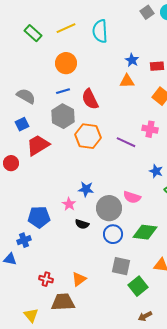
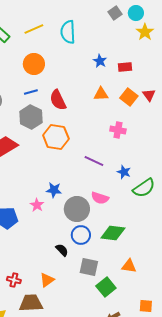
orange triangle: (127, 81) -> (101, 94), moved
purple line: (126, 142) -> (94, 161), moved
black semicircle: (82, 224) -> (62, 250), moved, turned -152

